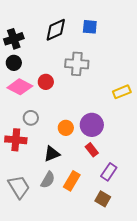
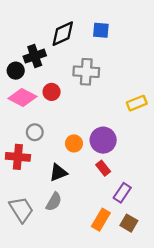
black cross: (14, 39) -> (35, 56), moved
orange rectangle: (72, 181) -> (101, 220), moved
brown square: (103, 199) -> (129, 223), moved

